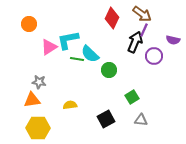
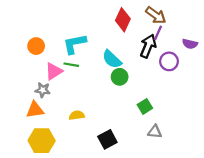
orange circle: (29, 24) -> (36, 46), moved
pink triangle: (49, 47) -> (54, 71), moved
cyan semicircle: (90, 54) -> (112, 59), moved
green line: (77, 59) -> (71, 65), moved
black square: (106, 119) -> (107, 139), moved

